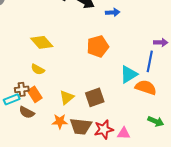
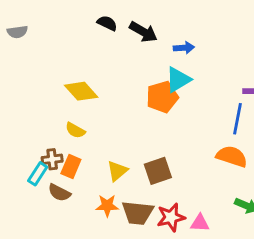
cyan triangle: (129, 74) -> (178, 80), moved
orange rectangle: (35, 94) -> (71, 167), turned 56
cyan rectangle: (12, 99) -> (38, 174), turned -35

